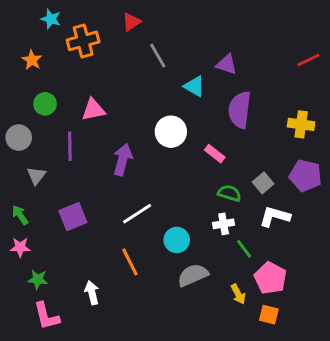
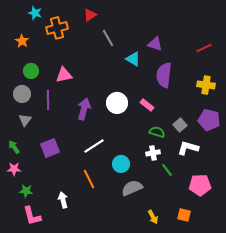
red line: (308, 60) -> (204, 48), moved
white circle: (171, 132) -> (117, 103), moved
gray circle: (19, 138) -> (22, 94), moved
pink pentagon: (270, 278) -> (200, 185), moved, turned -30
yellow arrow: (238, 294) -> (153, 217), moved

